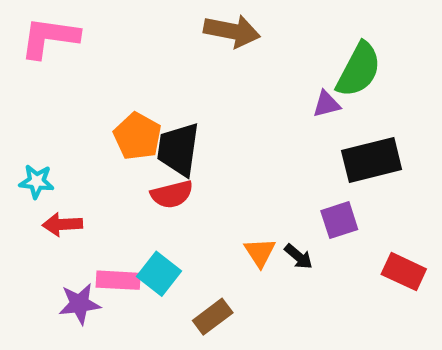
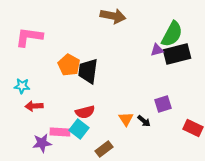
pink L-shape: (49, 38) -> (29, 37), moved
black rectangle: (372, 160) -> (177, 54), moved
red semicircle: (172, 194) -> (85, 112), moved

